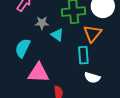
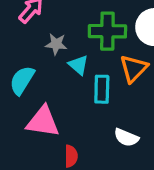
cyan rectangle: (83, 55) -> (102, 89), moved

